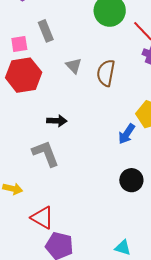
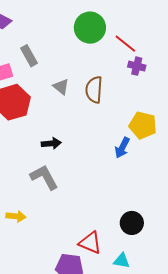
black circle: (131, 180) -> (132, 223), moved
red triangle: (42, 218) -> (90, 243), moved
cyan triangle: (123, 248) -> (122, 261), moved

